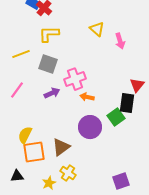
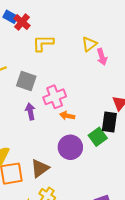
yellow triangle: (97, 29) -> (89, 44), moved, turned 42
yellow L-shape: (49, 34) -> (43, 43), moved
purple arrow: (52, 93) -> (30, 111), turned -77

